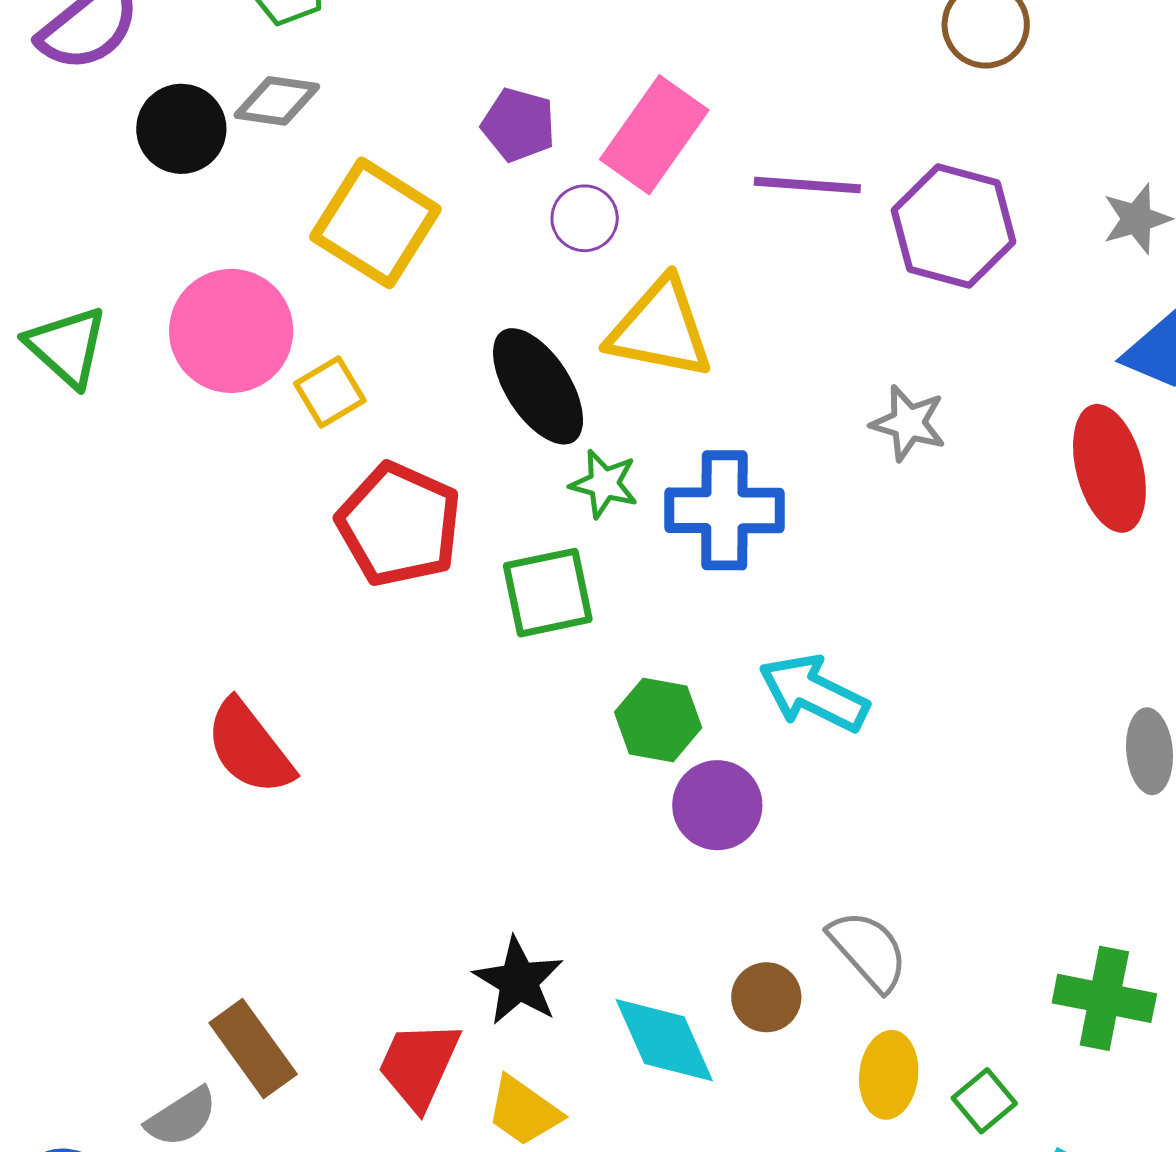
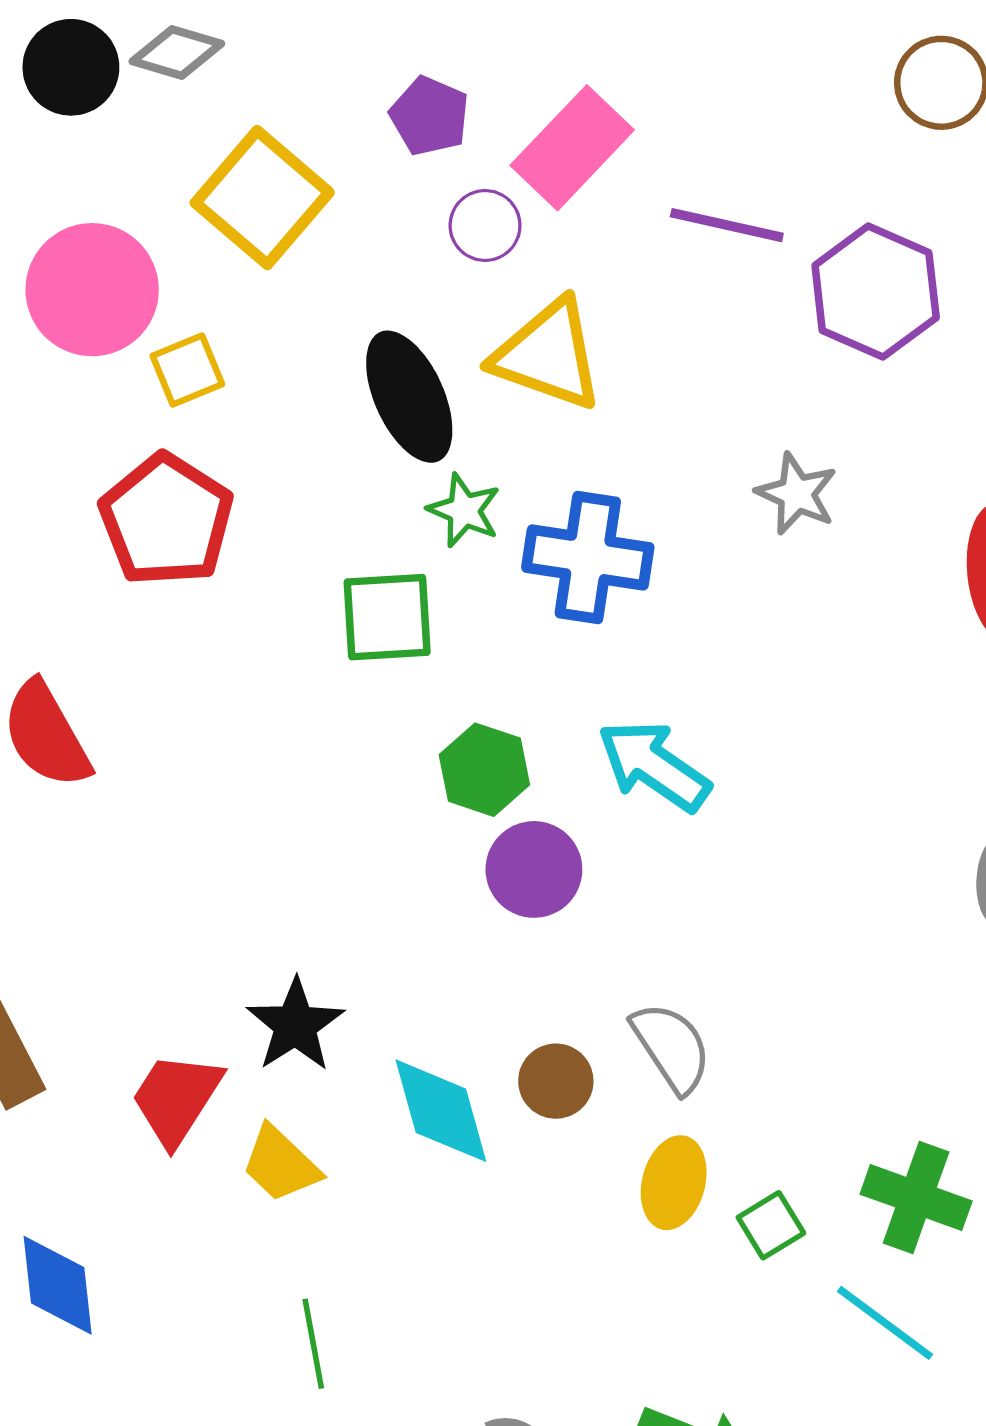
red pentagon: (399, 524) -> (166, 520), moved
green cross: (1104, 998) -> (916, 1198), moved

